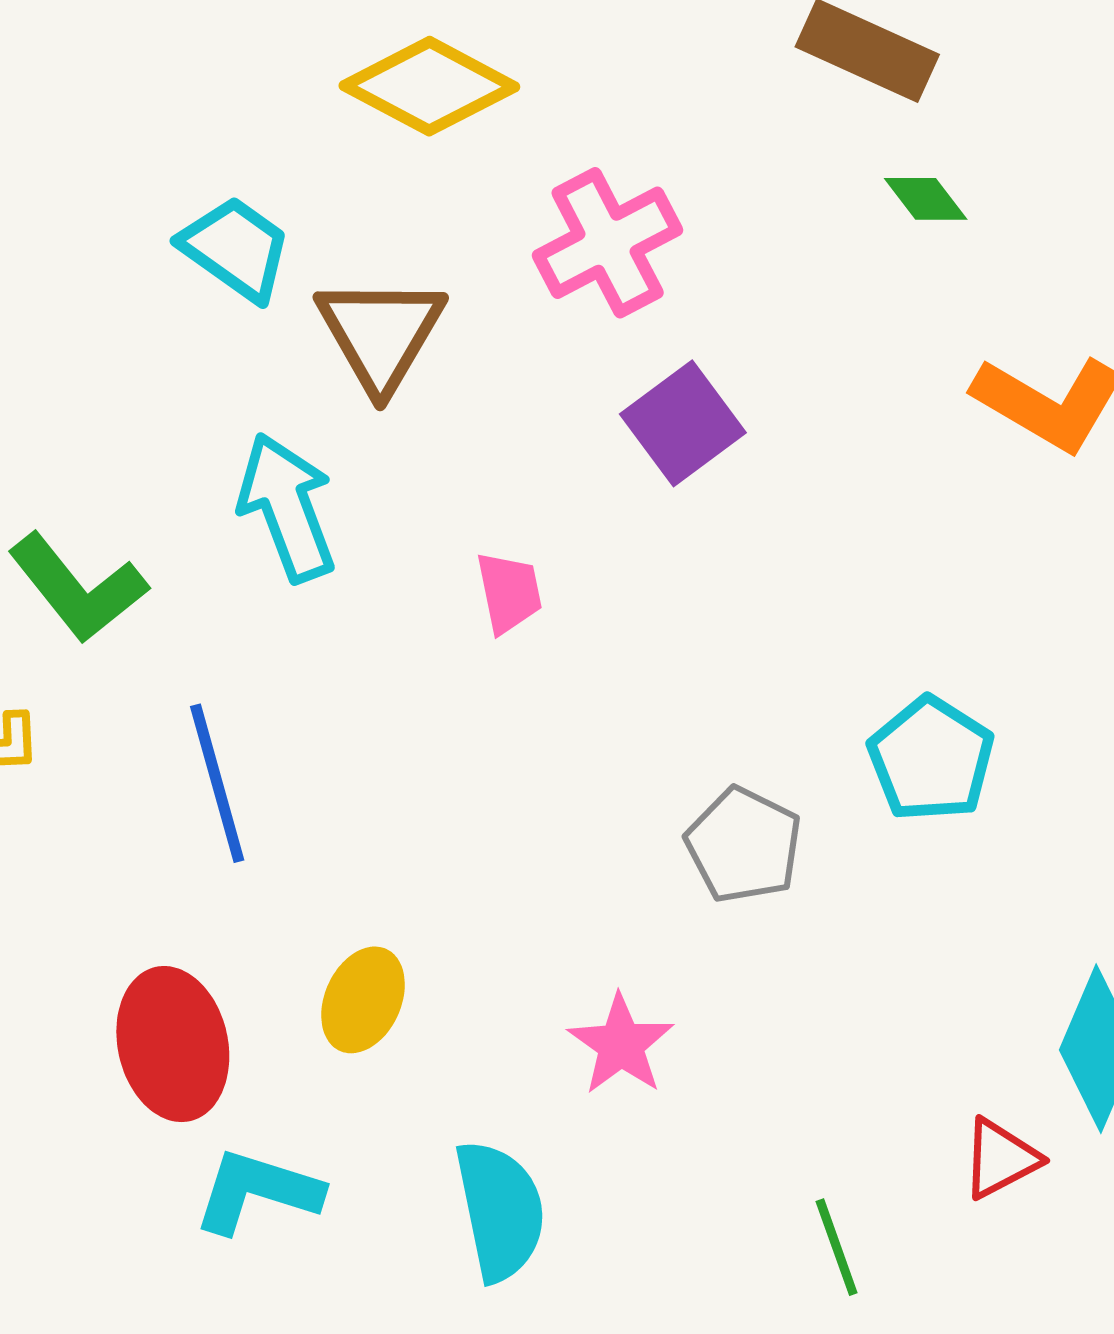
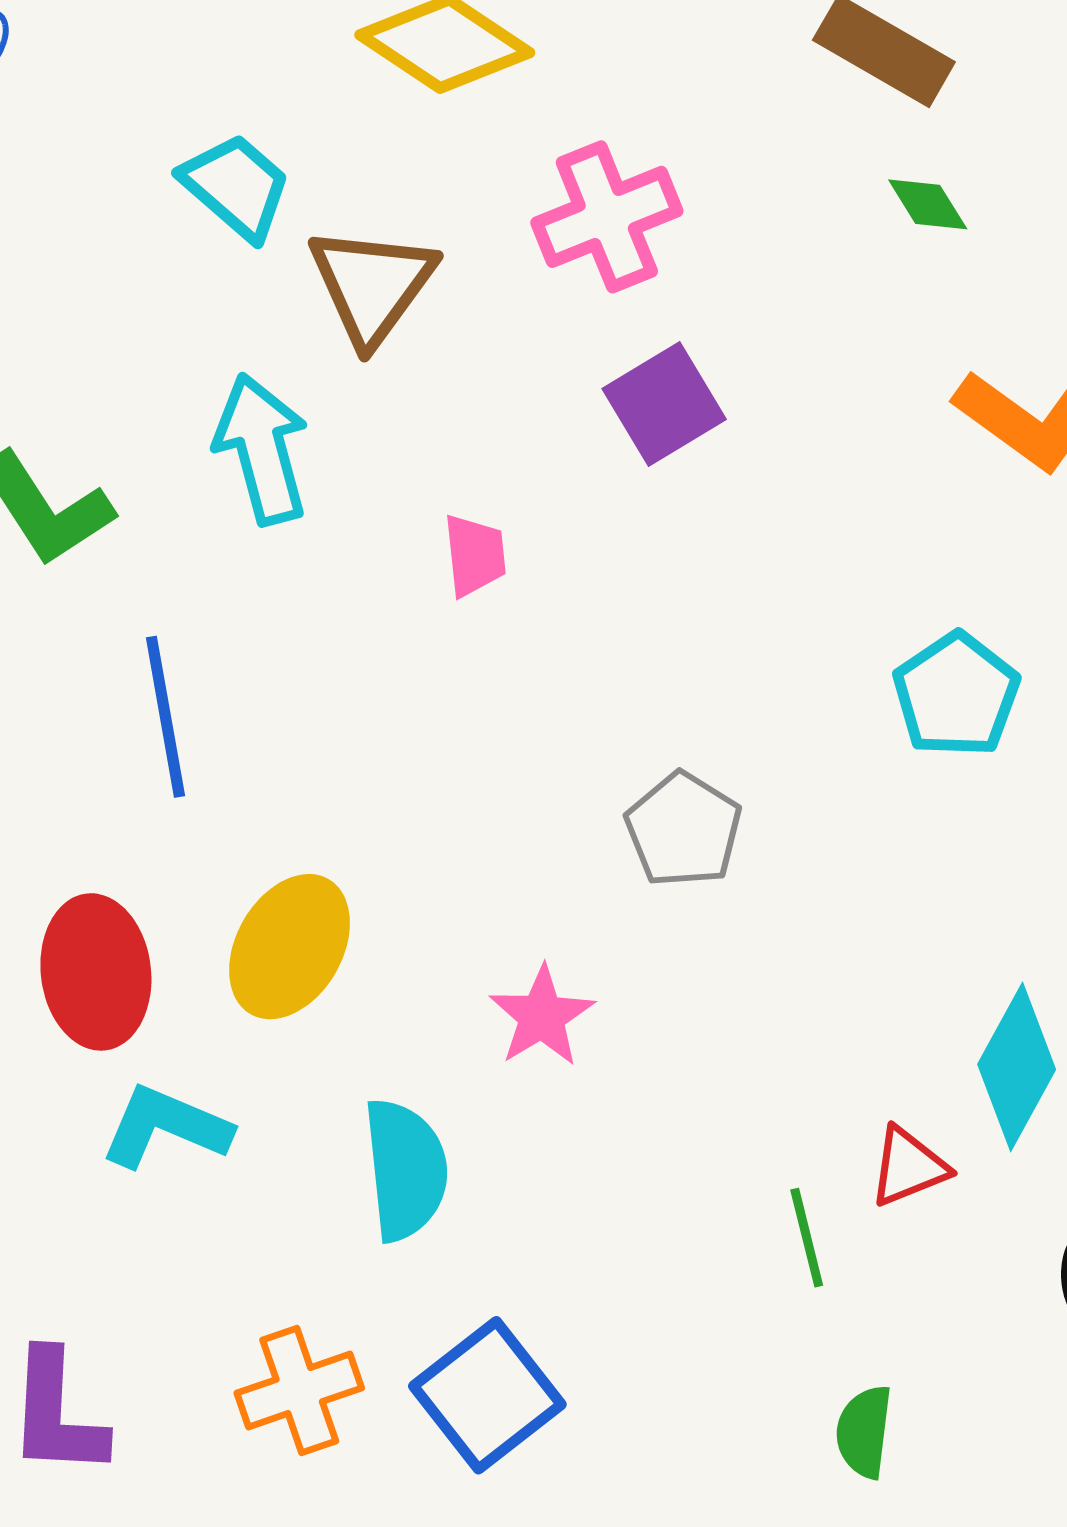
cyan pentagon: (931, 759) -> (956, 695), moved
yellow ellipse: (363, 1000) -> (290, 947), size x1.4
green line: (837, 1247) -> (807, 1238), moved

